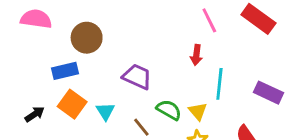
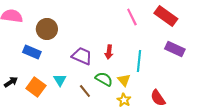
red arrow: (196, 55) -> (109, 52), moved
blue rectangle: (65, 71) -> (32, 52), turned 36
purple rectangle: (269, 93) -> (175, 49), moved
orange square: (72, 104) -> (36, 87), moved

